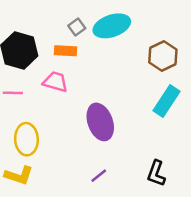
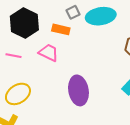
yellow ellipse: (26, 139) -> (18, 94), turned 50

